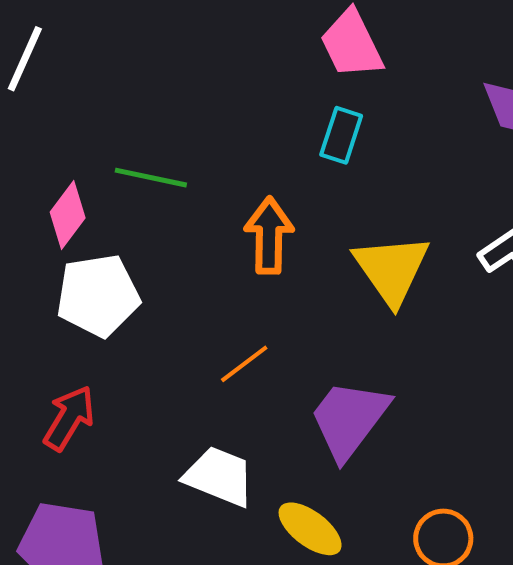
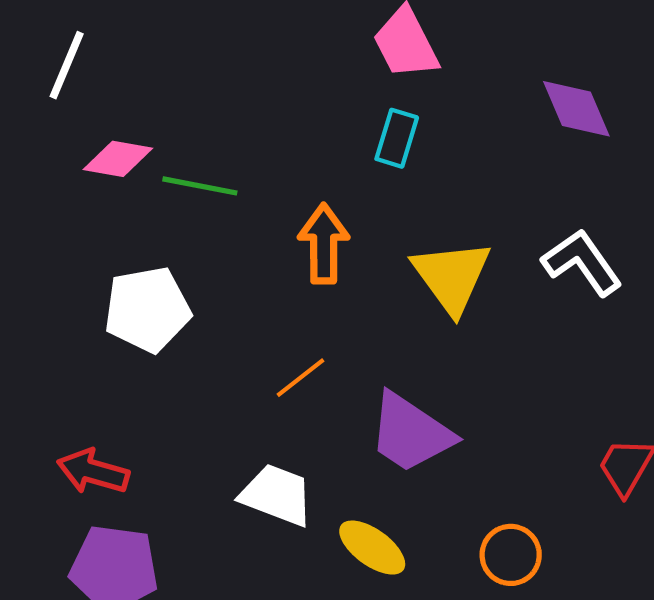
pink diamond: (68, 215) -> (118, 159), moved, turned 64
red arrow: (69, 418) -> (93, 472), moved, turned -104
purple trapezoid: (349, 419) -> (411, 433), turned -92

